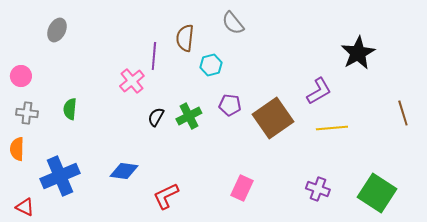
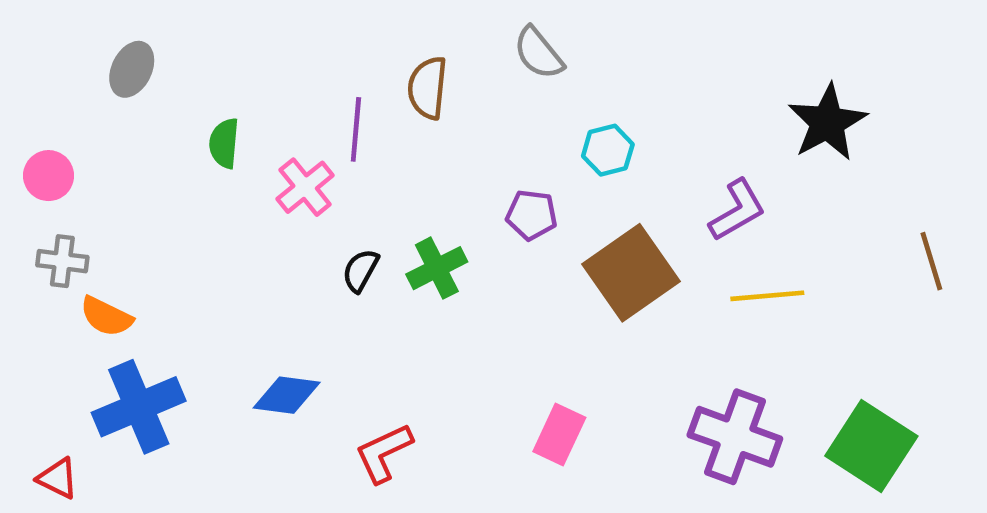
cyan hexagon: (211, 65) -> (608, 150), moved
purple pentagon: (230, 105) -> (532, 215), moved
green semicircle: (70, 109) -> (224, 143), moved
orange semicircle: (17, 149) -> (106, 317), moved, turned -65
purple cross: (318, 189) -> (735, 437), size x1.6

